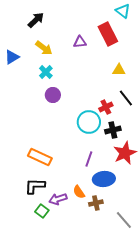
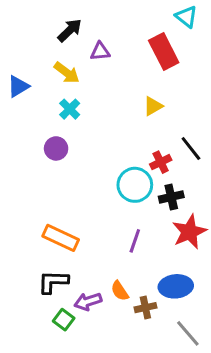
black arrow: (36, 20) -> (70, 30), moved
purple triangle: (80, 42) -> (100, 51), moved
yellow triangle: (119, 70) -> (153, 106), moved, turned -32
purple circle: (53, 95) -> (56, 148), moved
blue ellipse: (104, 179) -> (176, 286), moved

